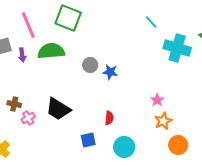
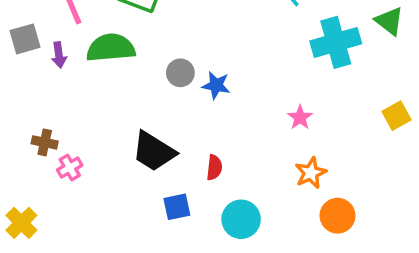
cyan cross: (177, 48) -> (336, 42), turned -32
pink star: (157, 100) -> (300, 117), moved
black trapezoid: (58, 109) -> (154, 151), moved

